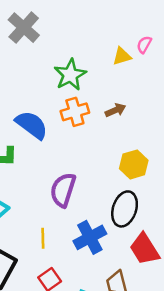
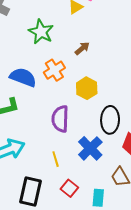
orange cross: (75, 112) -> (54, 70), moved
yellow hexagon: (134, 164) -> (87, 88), moved

